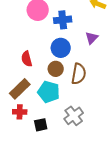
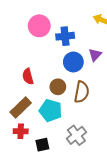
blue circle: (61, 48) -> (73, 62), moved

